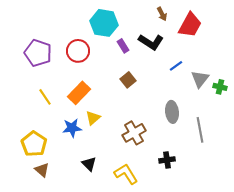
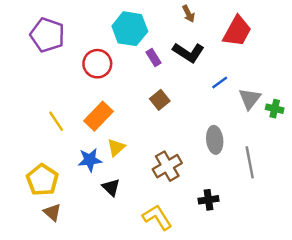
brown arrow: (162, 14) -> (188, 14), moved
purple pentagon: (38, 53) -> (47, 35), moved
black triangle: (89, 164) -> (111, 187), moved

